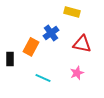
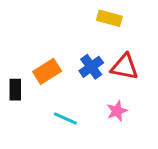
blue cross: (51, 33) -> (91, 67), moved
orange rectangle: (31, 47) -> (47, 71), turned 30

